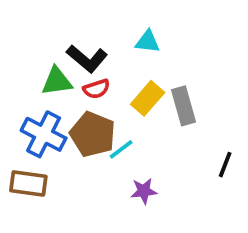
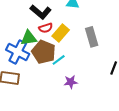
green triangle: (57, 81) -> (29, 38), moved
yellow rectangle: (148, 98) -> (61, 33), moved

